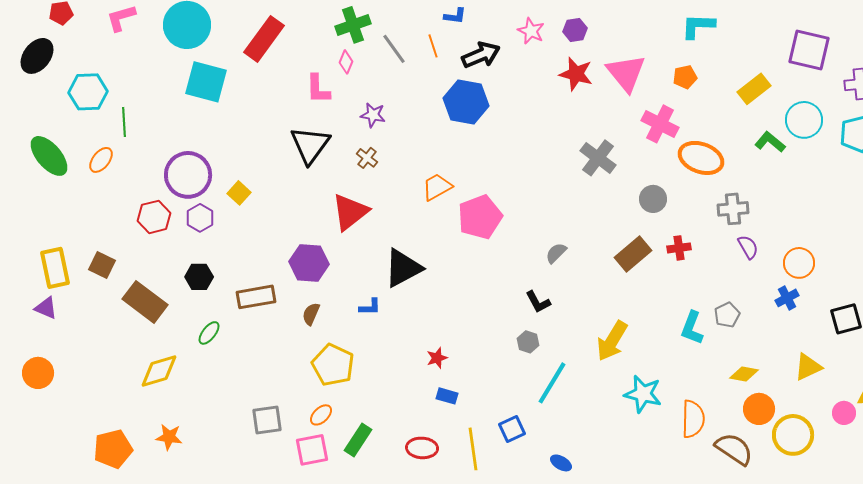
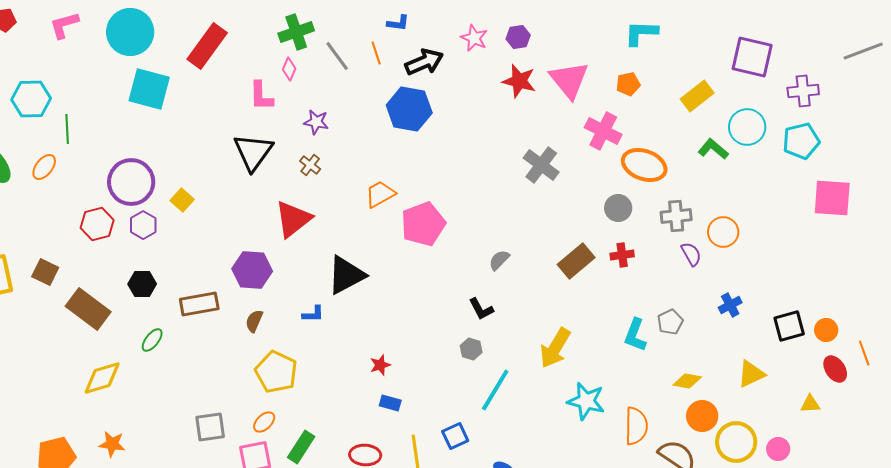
gray circle: (653, 199) -> (618, 208), moved
orange circle: (799, 263) -> (723, 232), moved
pink circle: (844, 413) -> (778, 449), moved

